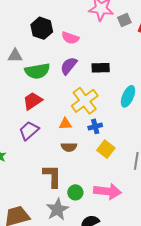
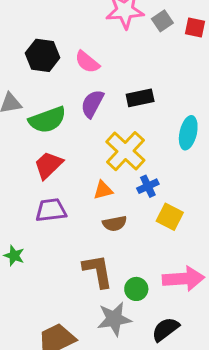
pink semicircle: (70, 38) -> (87, 62), turned 30
purple trapezoid: (29, 131) -> (51, 210), turned 45
gray star: (57, 209) -> (114, 319), turned 30

